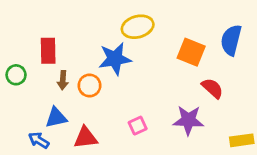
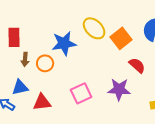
yellow ellipse: (138, 27) -> (94, 28), moved, turned 60
orange square: (191, 52) -> (121, 38), turned 30
pink square: (138, 126) -> (81, 93), size x1.5

